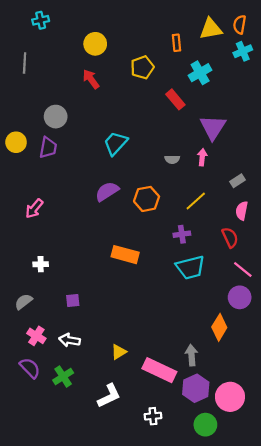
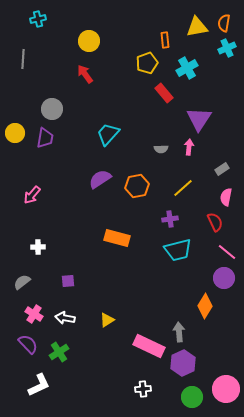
yellow pentagon: (142, 67) -> (147, 63), moved
yellow triangle: (119, 352) -> (107, 320), moved
white L-shape: (109, 396) -> (39, 385), moved
pink circle: (230, 397) -> (226, 389), moved

